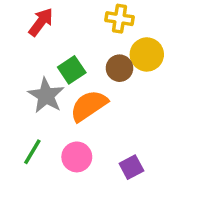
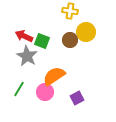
red arrow: (41, 22) -> (24, 36), moved, turned -102
green square: (72, 70) -> (42, 41), turned -35
orange semicircle: (89, 106) -> (54, 76), moved

